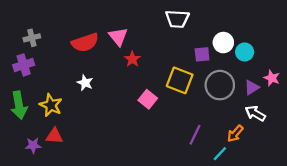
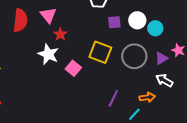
red semicircle: (85, 43) -> (20, 20), turned -65
purple square: (202, 54) -> (114, 22), moved
white star: (85, 83) -> (48, 54), moved, size x1.5
orange arrow: (235, 134) -> (147, 97), turned -140

